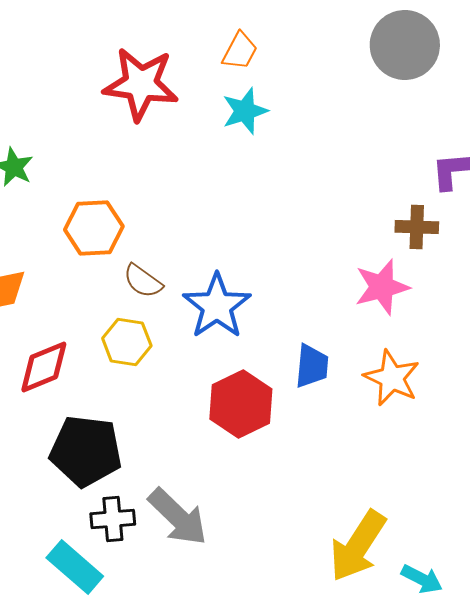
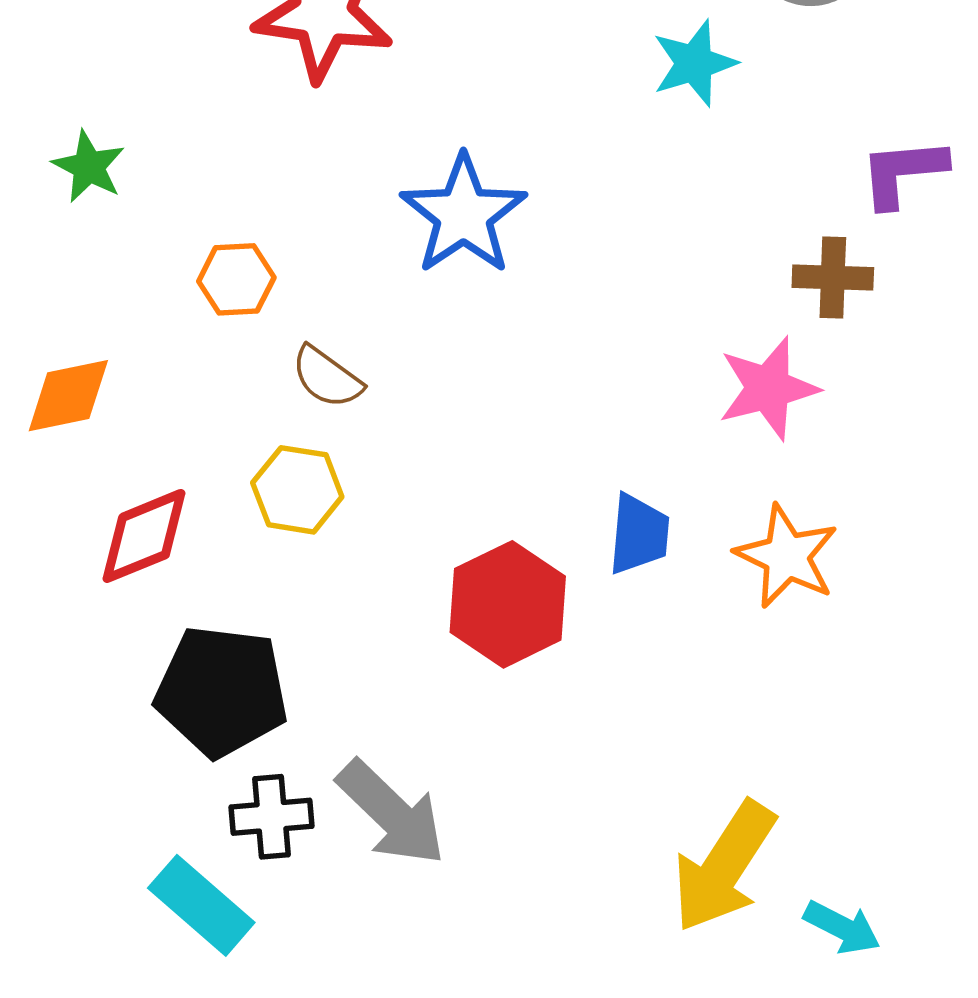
cyan star: (245, 111) -> (694, 63), moved
orange hexagon: (94, 228) -> (236, 279), size x0.7
blue star: (217, 306) -> (463, 215), moved

